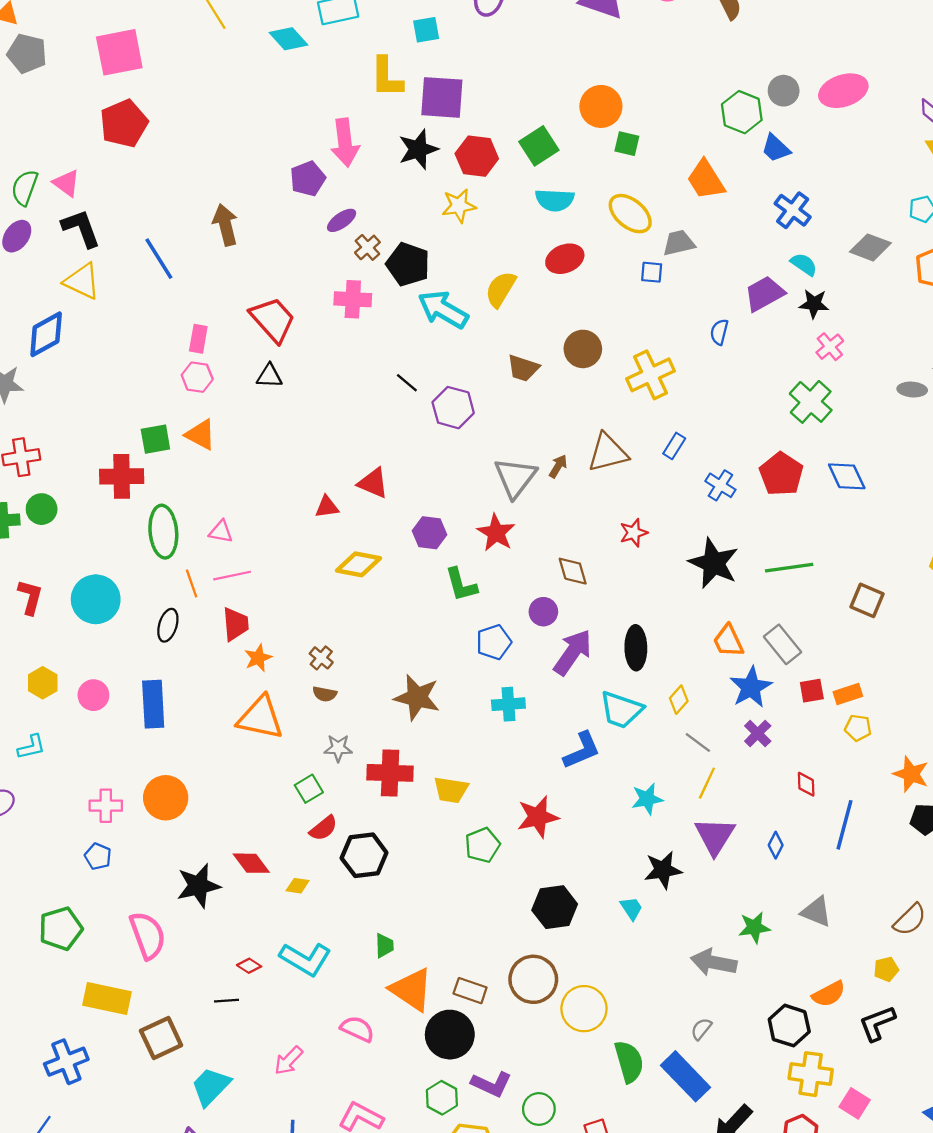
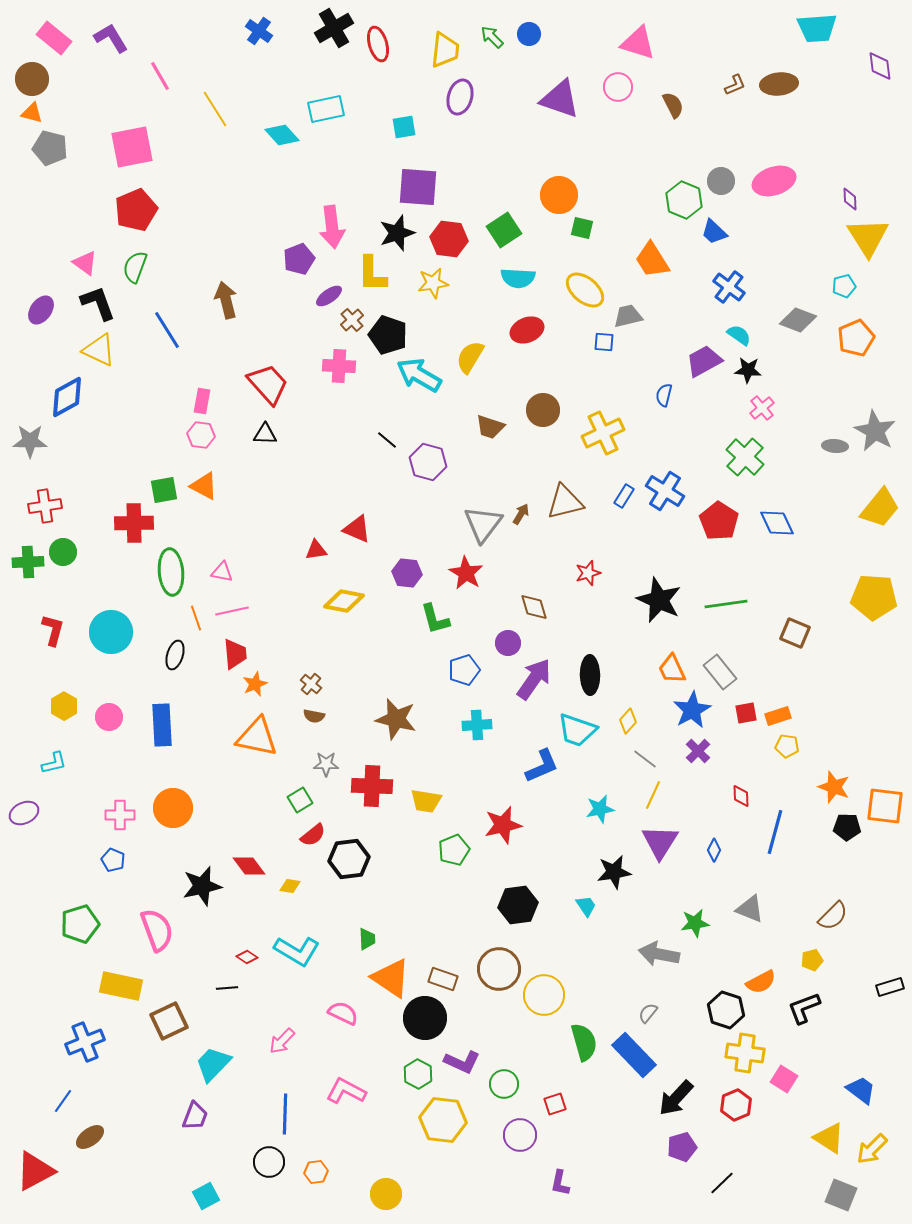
yellow L-shape: (387, 77) -> (372, 274), moved
green semicircle: (25, 188) -> (135, 267), moved
blue cross: (720, 485) -> (665, 491), moved, size x1.4

